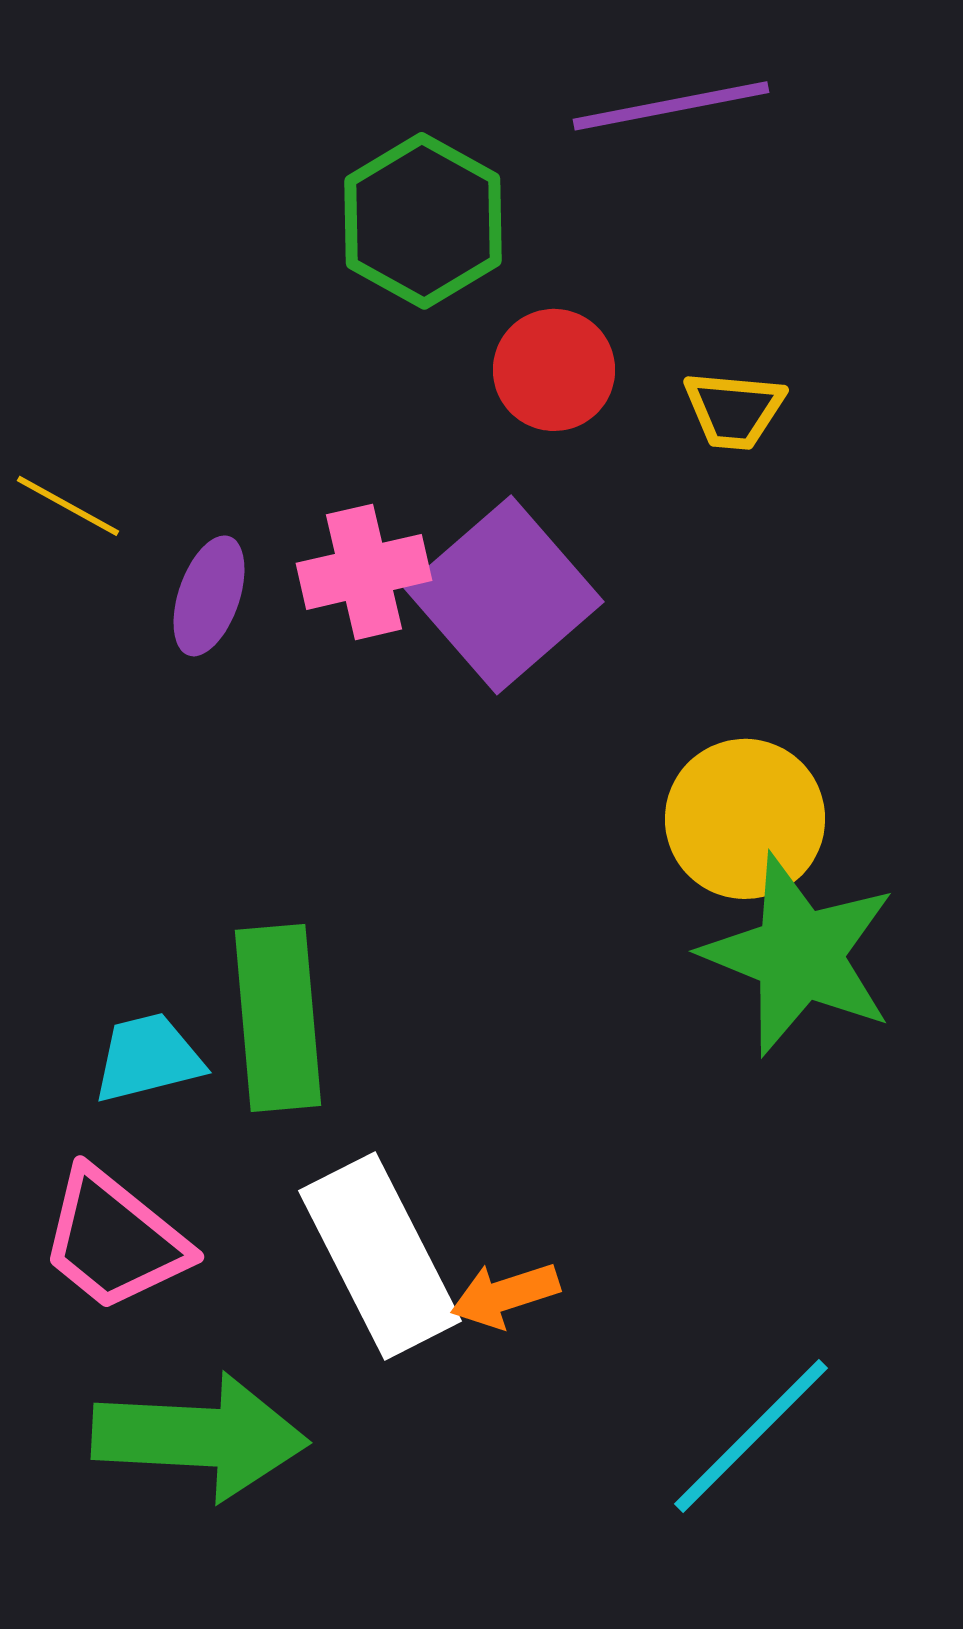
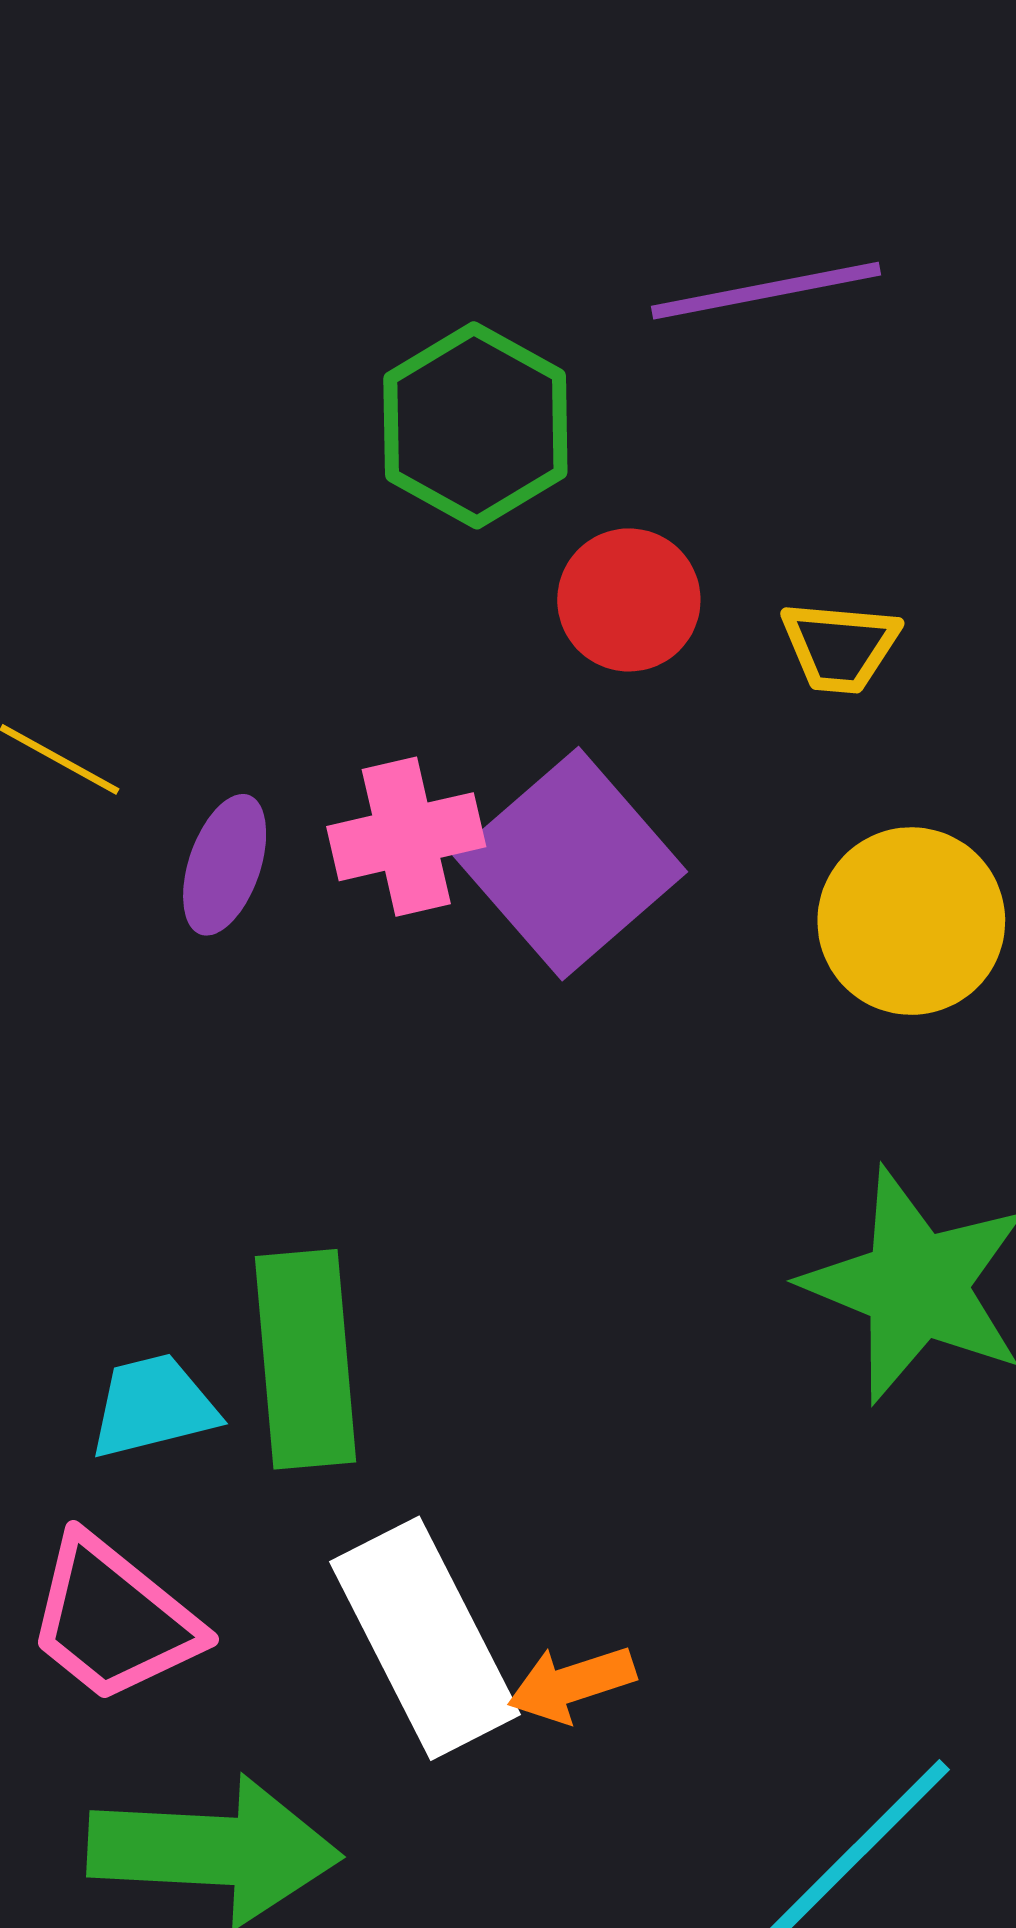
yellow circle: (745, 819) -> (911, 921), moved

